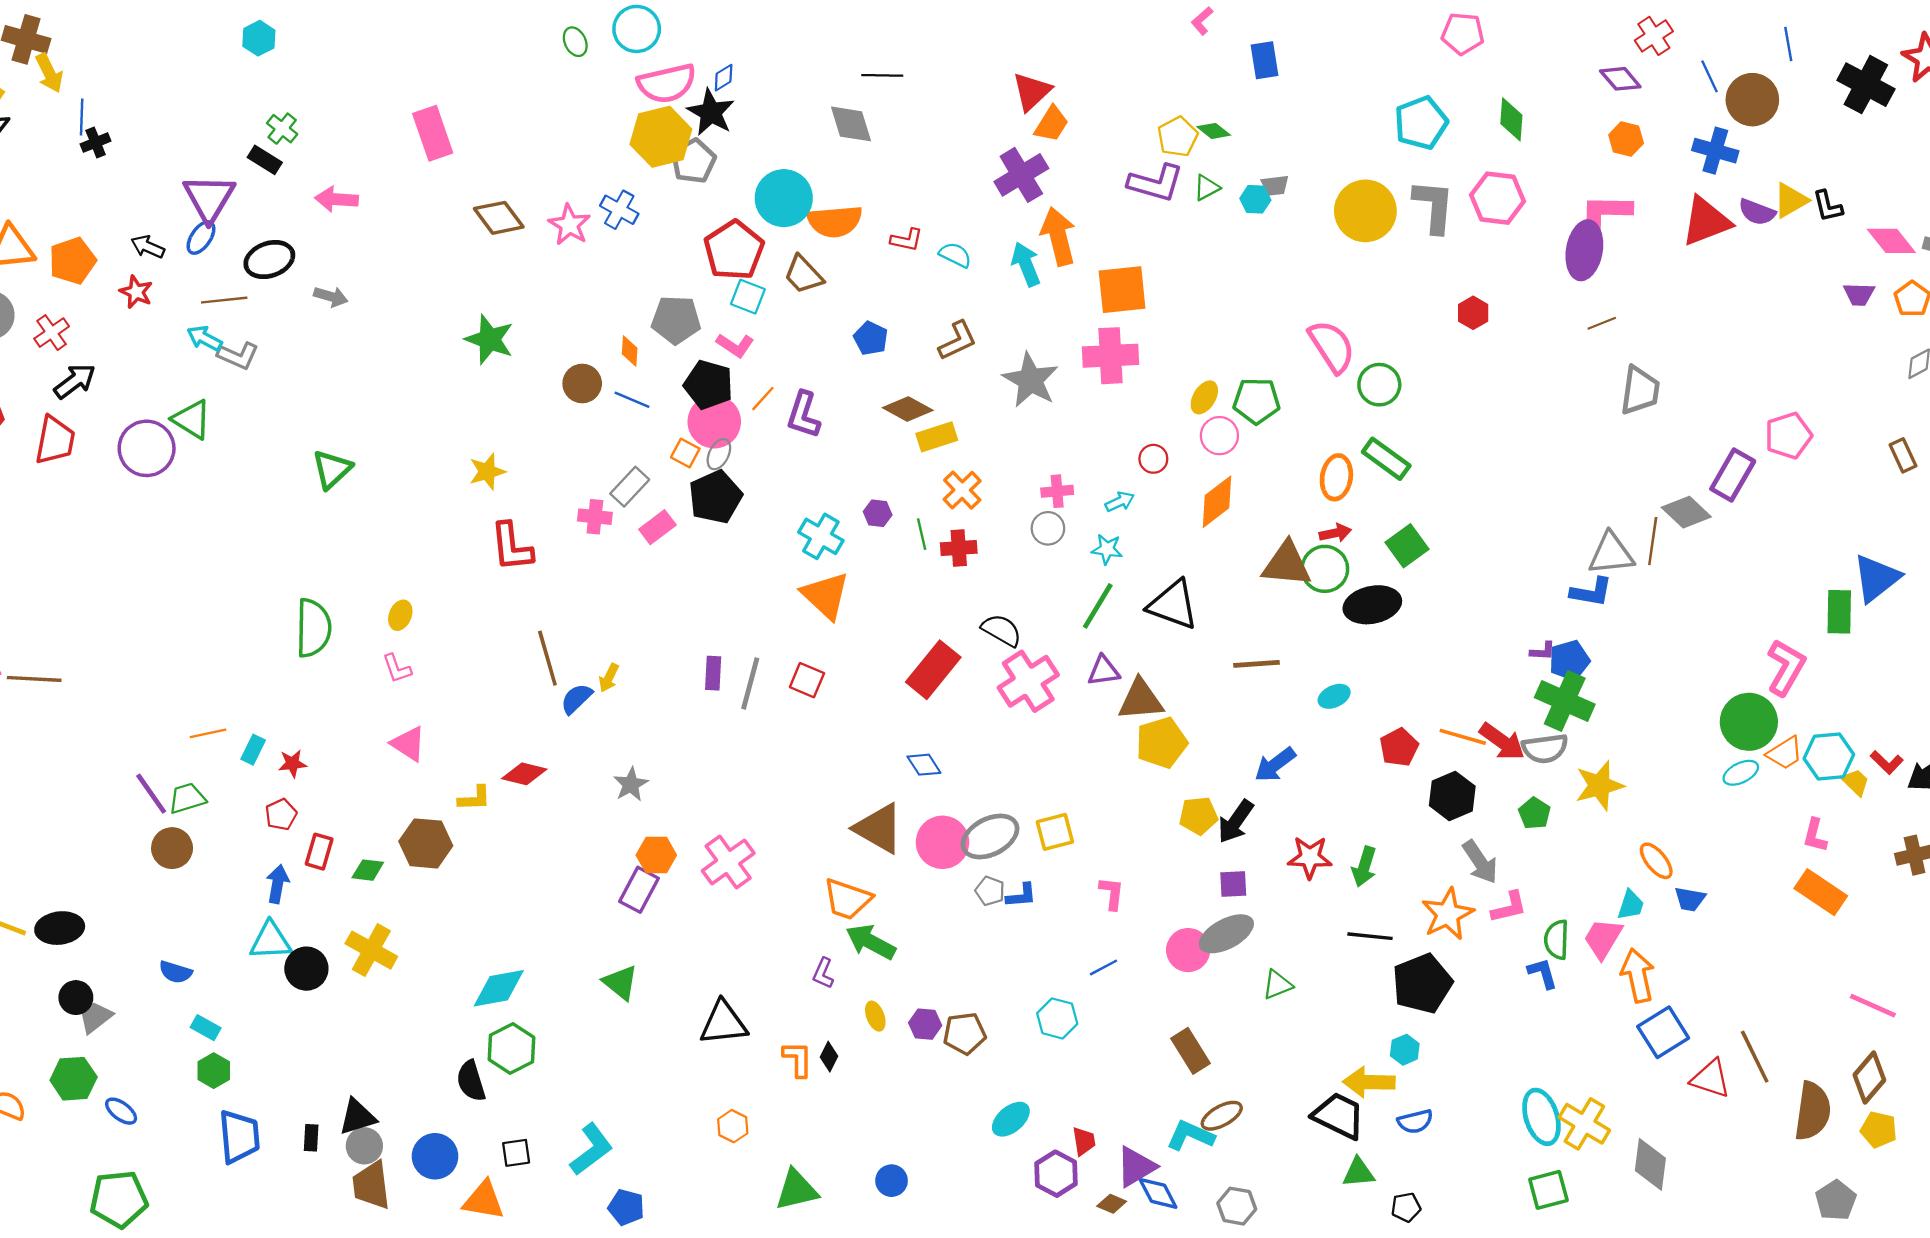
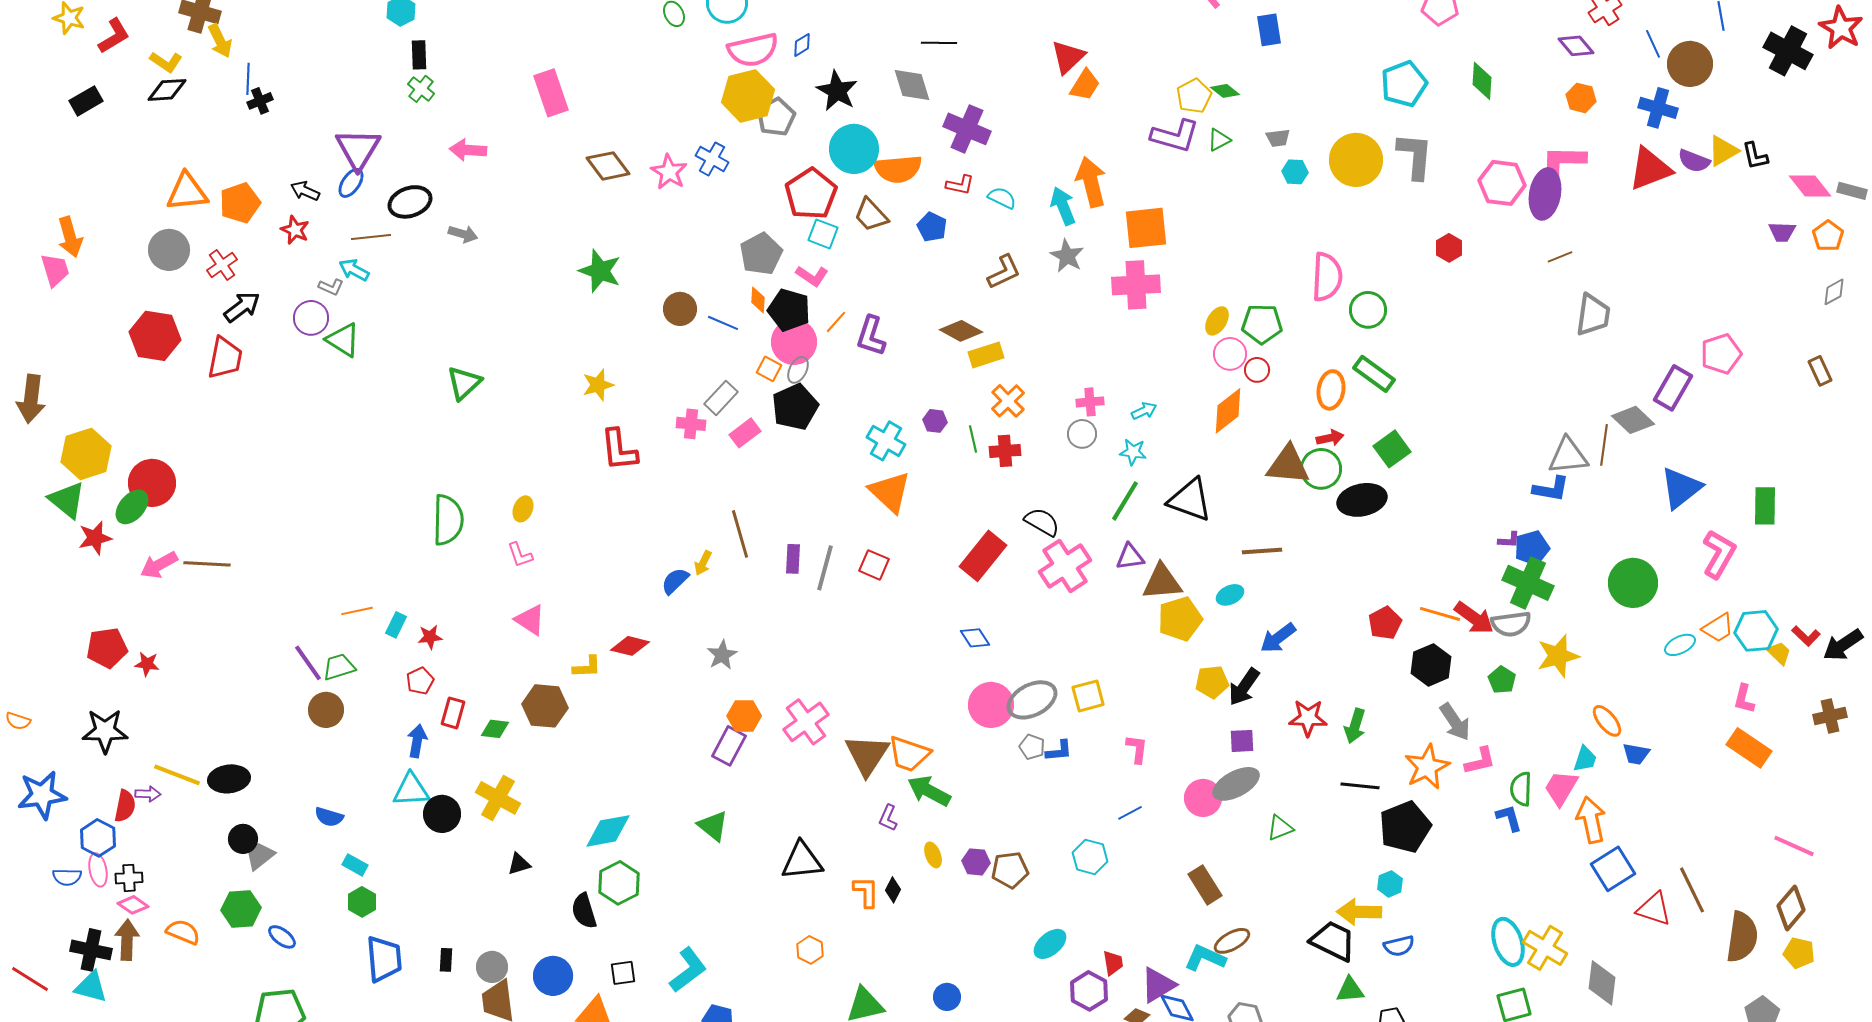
black star: (711, 112) -> (837, 91), moved
black rectangle: (265, 160) -> (419, 55), moved, turned 56
purple cross: (1021, 175) -> (967, 129), moved, turned -36
pink hexagon: (1497, 198) -> (1502, 183), moved
cyan hexagon: (1255, 199) -> (1295, 172), moved
gray pentagon: (676, 320) -> (761, 254), turned -30
blue pentagon: (871, 338) -> (932, 227), moved
pink semicircle: (1332, 346) -> (1327, 277), turned 36
orange diamond: (630, 351) -> (758, 300), moved
gray L-shape: (238, 356) -> (331, 287), moved, size x0.7
gray star: (1031, 380) -> (1067, 256), moved, size x0.7
purple circle: (147, 448) -> (311, 318), moved, size x0.7
red circle: (1153, 459) -> (1257, 370), moved
blue triangle: (1876, 578) -> (1681, 488), moved
brown line: (547, 658) -> (740, 534), moved
cyan ellipse: (1334, 696) -> (1230, 595), moved
green circle: (1749, 722) -> (1633, 583), moved
brown triangle: (879, 828) -> (867, 755), moved, turned 33
black triangle: (357, 1117) -> (519, 864), moved, size x0.7

